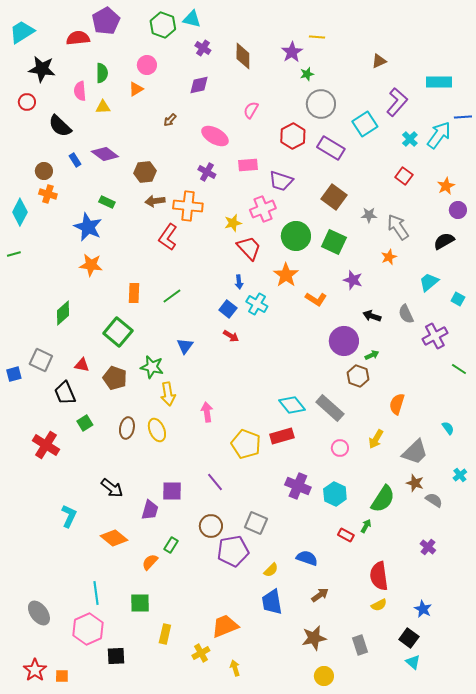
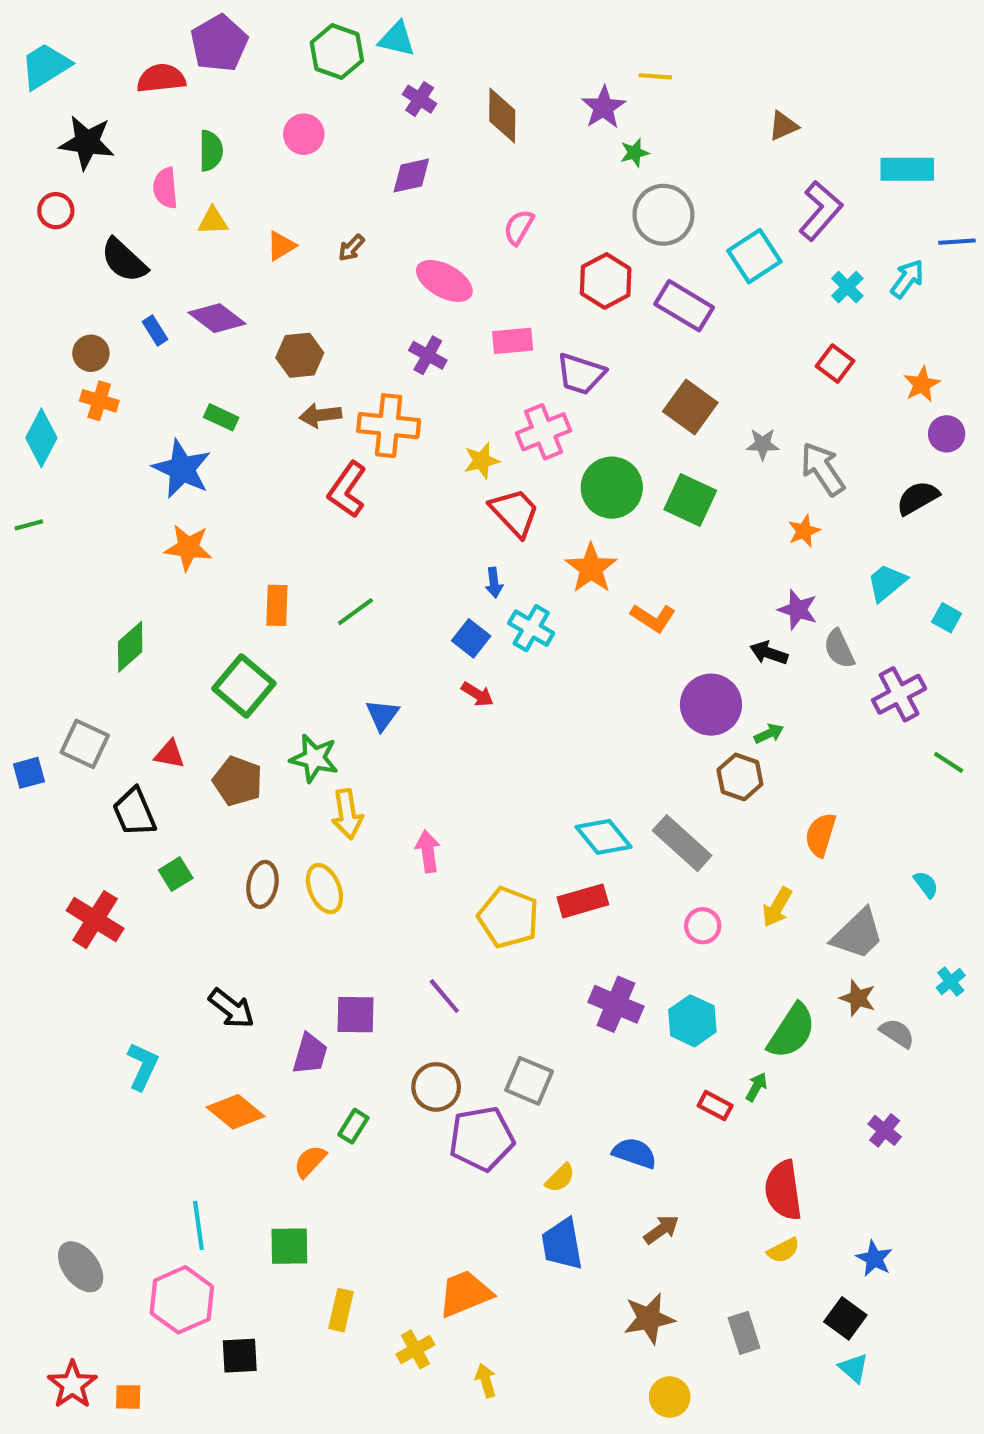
orange triangle: (136, 89) -> (281, 246), moved
cyan arrow: (439, 135) -> (907, 279), size x0.7
purple star: (353, 280) -> (798, 610), moved

